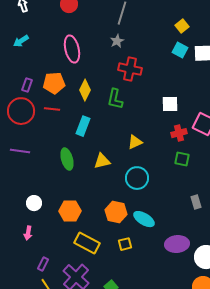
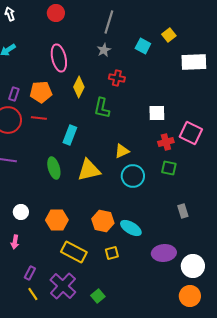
cyan square: (180, 50) -> (143, 46), moved
red cross: (130, 69) -> (117, 78), size x0.7
yellow diamond: (85, 90) -> (79, 87), moved
yellow triangle: (102, 161) -> (89, 170), size x1.4
cyan circle: (137, 178) -> (133, 176), moved

